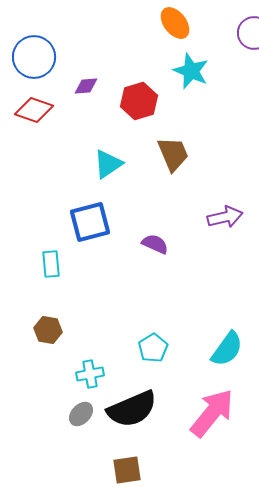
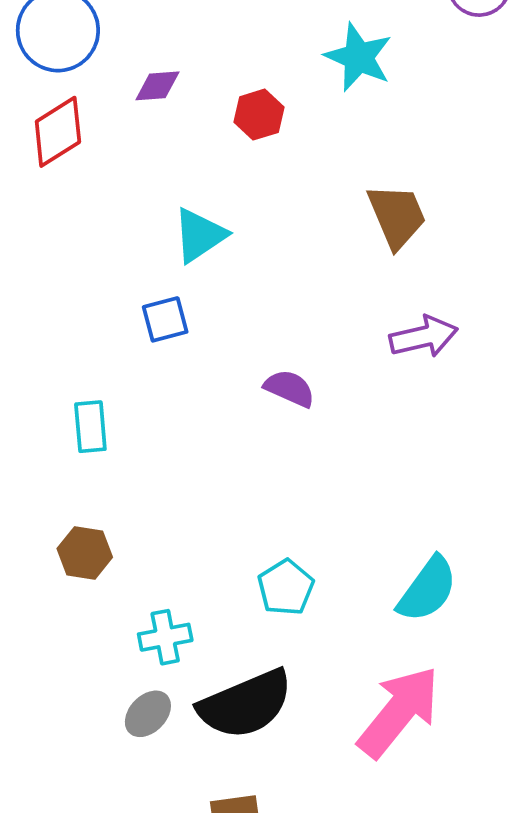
red hexagon: (139, 101) -> (259, 115), size x0.7
red diamond: (34, 110) -> (58, 132), turned -51
brown trapezoid: (173, 154) -> (397, 216), moved
blue square: (90, 222) -> (165, 319), moved, size x0.6

